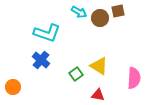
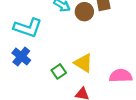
pink semicircle: (134, 78) -> (121, 76), turned -95

